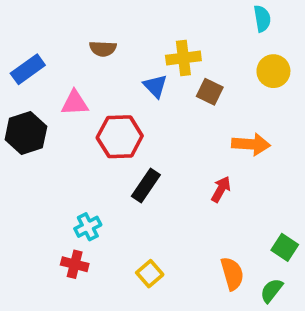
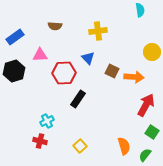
yellow circle: (273, 71) -> (152, 52), moved
blue triangle: (155, 86) -> (88, 58), moved
brown square: (210, 92) -> (112, 71), moved
red arrow: (221, 189) -> (146, 105), moved, size x1.6

